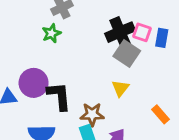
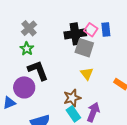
black cross: (120, 32) -> (75, 34), turned 30
pink square: (142, 32) -> (91, 30), turned 32
black L-shape: (59, 96) -> (38, 70), moved

